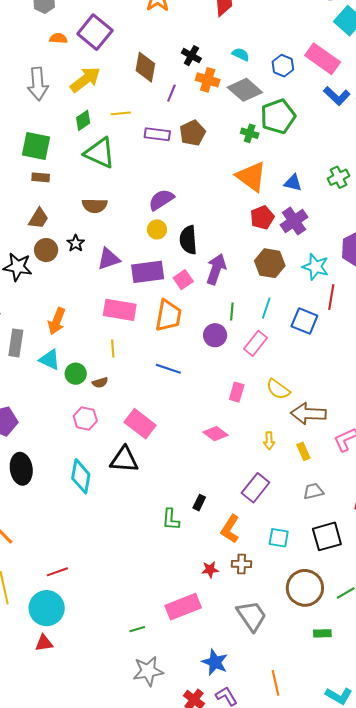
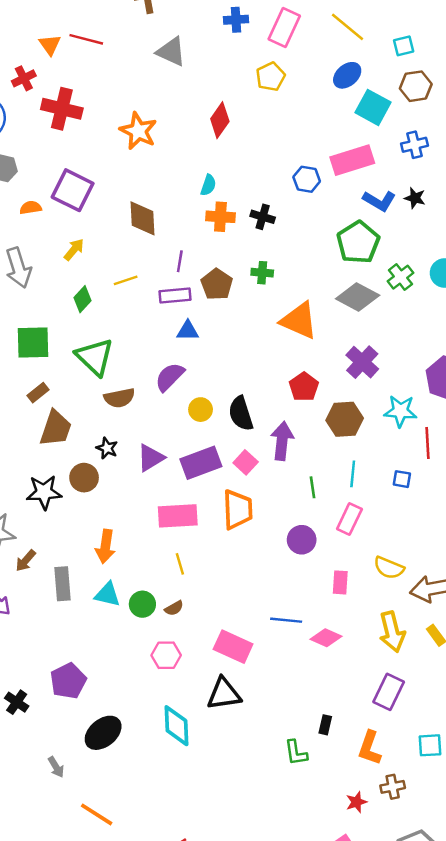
cyan semicircle: (241, 54) -> (208, 185), moved, turned 96
black cross: (191, 56) -> (263, 217), moved
pink rectangle: (323, 59) -> (352, 160), turned -40
yellow arrow: (85, 80) -> (74, 250), size x0.6
gray diamond: (245, 90) -> (358, 297), moved
purple line: (171, 93) -> (180, 261), moved
green pentagon: (278, 116) -> (358, 242), moved
green cross: (250, 133) -> (262, 273), moved
green triangle: (100, 153) -> (95, 357), moved, turned 32
brown rectangle: (41, 177) -> (38, 393), moved, turned -30
green cross: (339, 177) -> (401, 277), moved
blue triangle: (293, 183) -> (188, 331), moved
purple semicircle: (161, 200) -> (170, 377), moved
brown trapezoid: (38, 218) -> (56, 428), size x1.4
red pentagon: (262, 218) -> (304, 387), moved
brown circle: (46, 250) -> (84, 478), moved
blue square: (304, 321) -> (402, 479), size x0.6
purple circle: (215, 335) -> (302, 540), moved
blue line: (168, 369) -> (286, 620), moved
yellow arrow: (269, 441) -> (392, 632), size x1.8
black ellipse: (21, 469) -> (103, 733), turned 72

